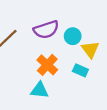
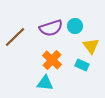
cyan circle: (73, 36) -> (75, 26), moved

